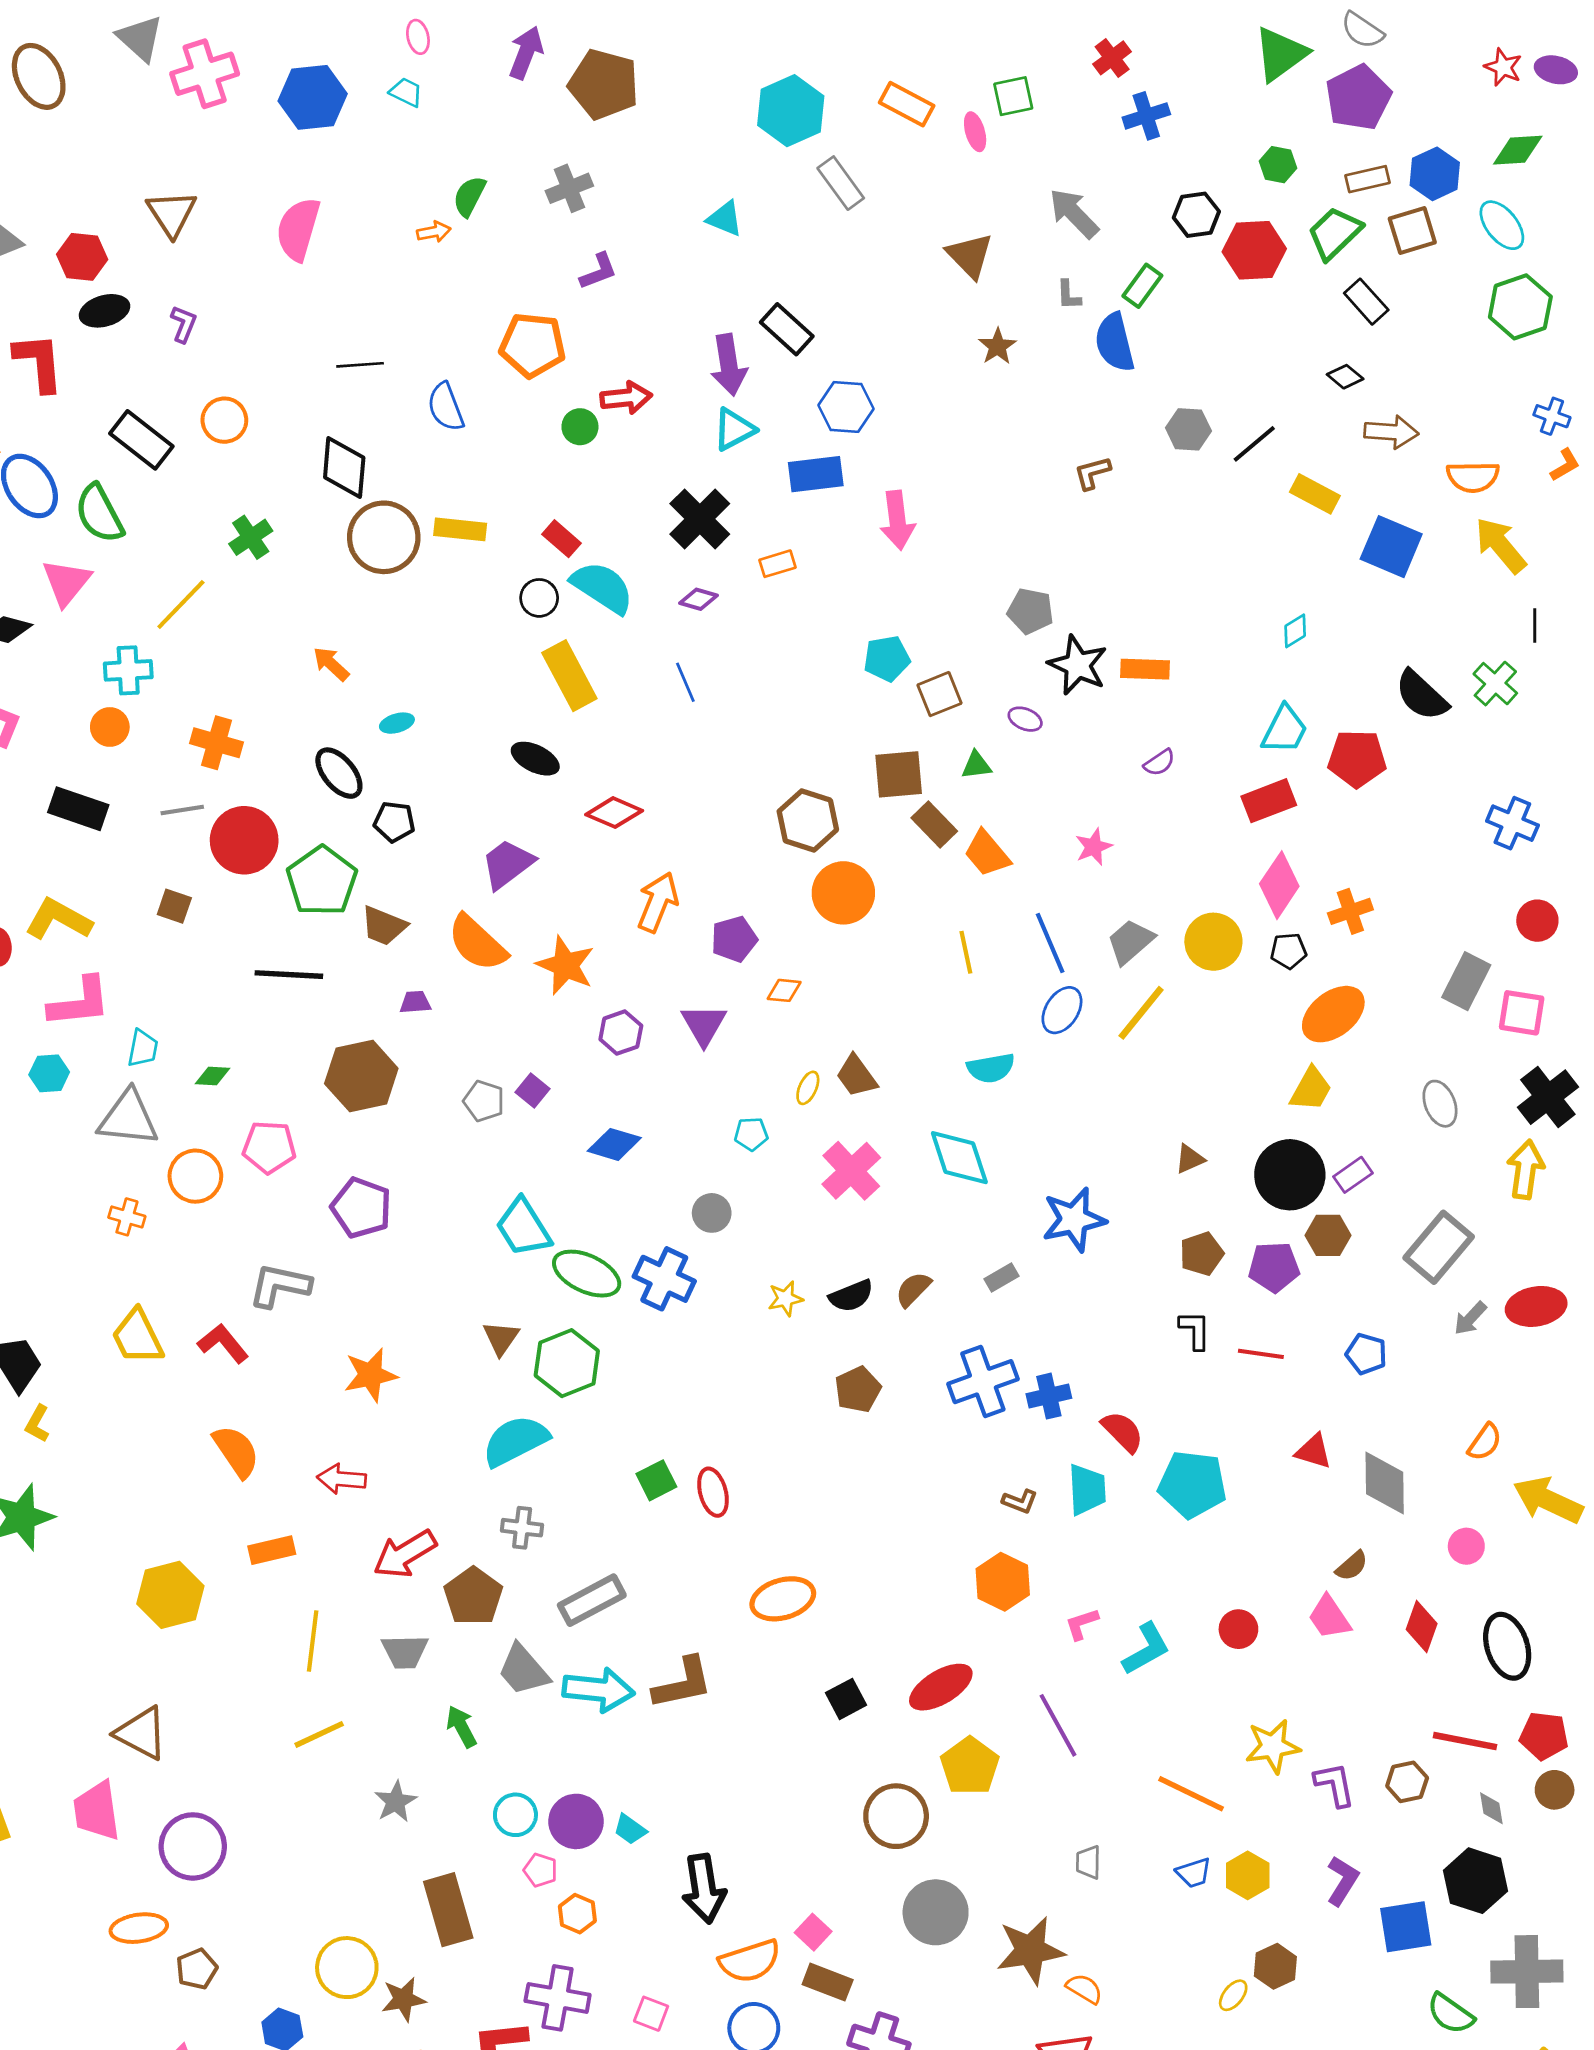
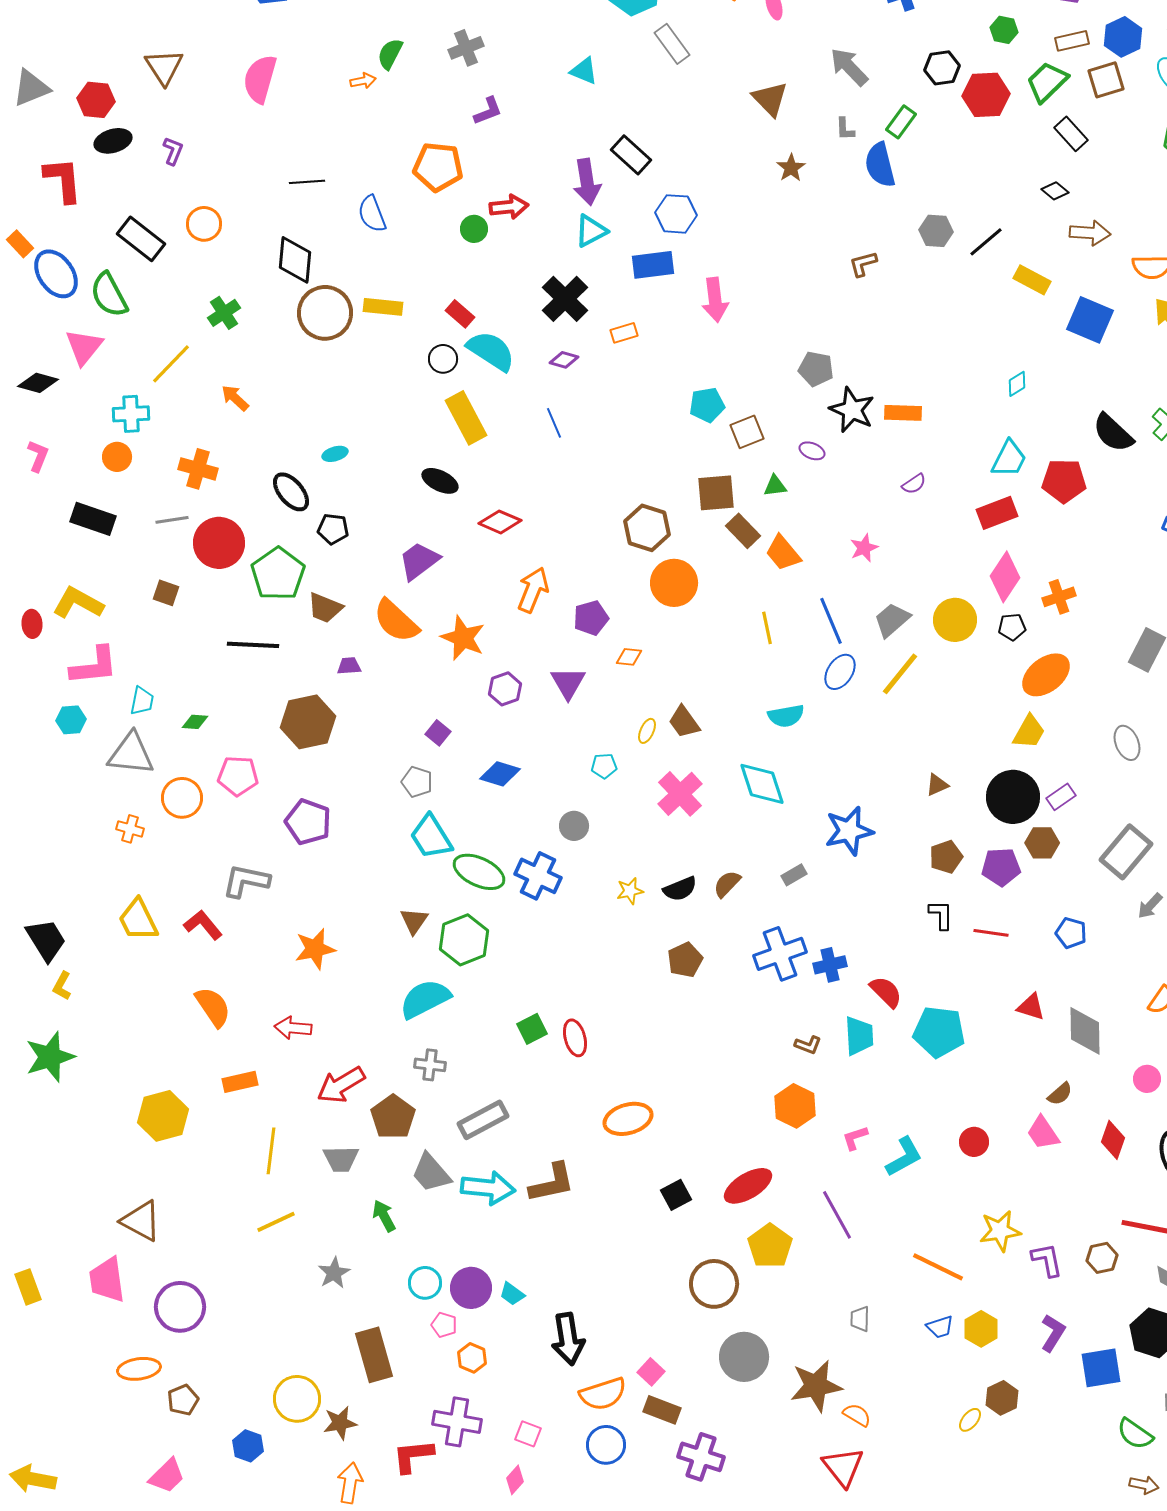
orange arrow: (331, 664) -> (235, 398), moved
gray pentagon: (484, 1101) -> (417, 782), moved

